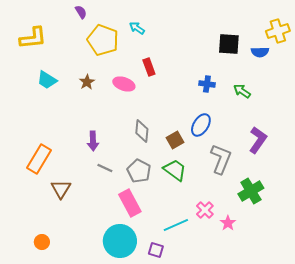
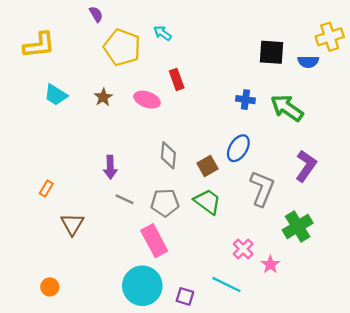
green arrow: (242, 91) -> (287, 108), size x1.6
orange rectangle: (39, 159) -> (46, 189), size x0.5
gray pentagon: (139, 171) -> (165, 203), turned -30
cyan line: (176, 225) -> (226, 285), moved, turned 50

